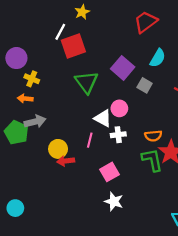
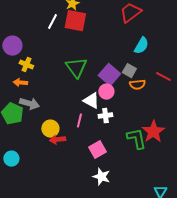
red square: (73, 46) -> (75, 21), moved, turned 30
purple square: (123, 68) -> (109, 75), moved
gray arrow: (35, 122) -> (29, 104), turned 30
orange semicircle: (153, 136) -> (137, 85), moved
cyan circle: (15, 208) -> (11, 159), moved

